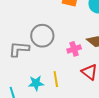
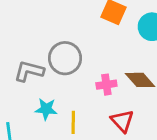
cyan star: (36, 83) -> (46, 109), moved

